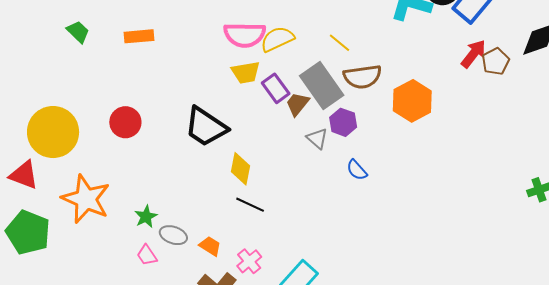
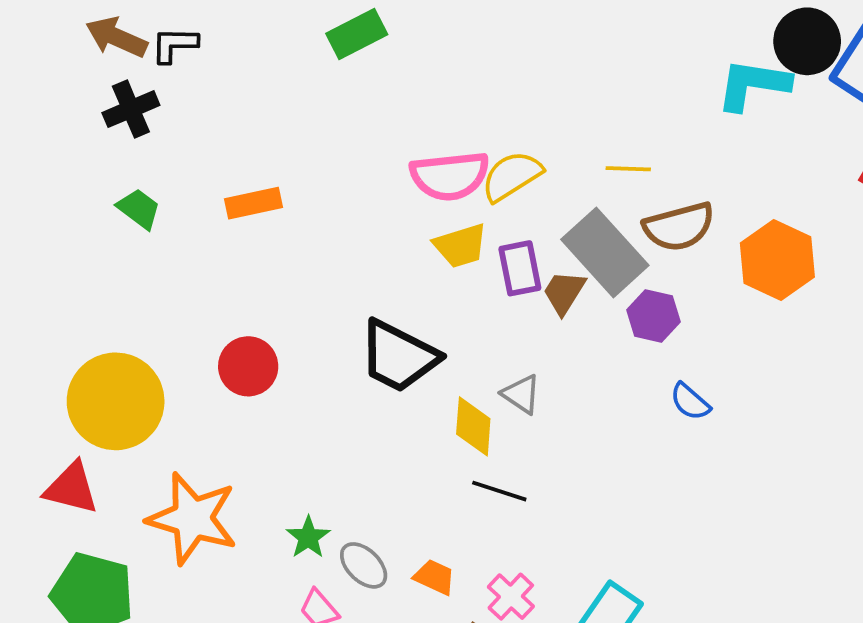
yellow line: (339, 43) -> (628, 169), turned -30
purple rectangle: (276, 88) -> (520, 268), turned 32
gray triangle: (317, 138) -> (521, 394), moved
gray ellipse: (173, 235) -> (364, 565), turned 32

